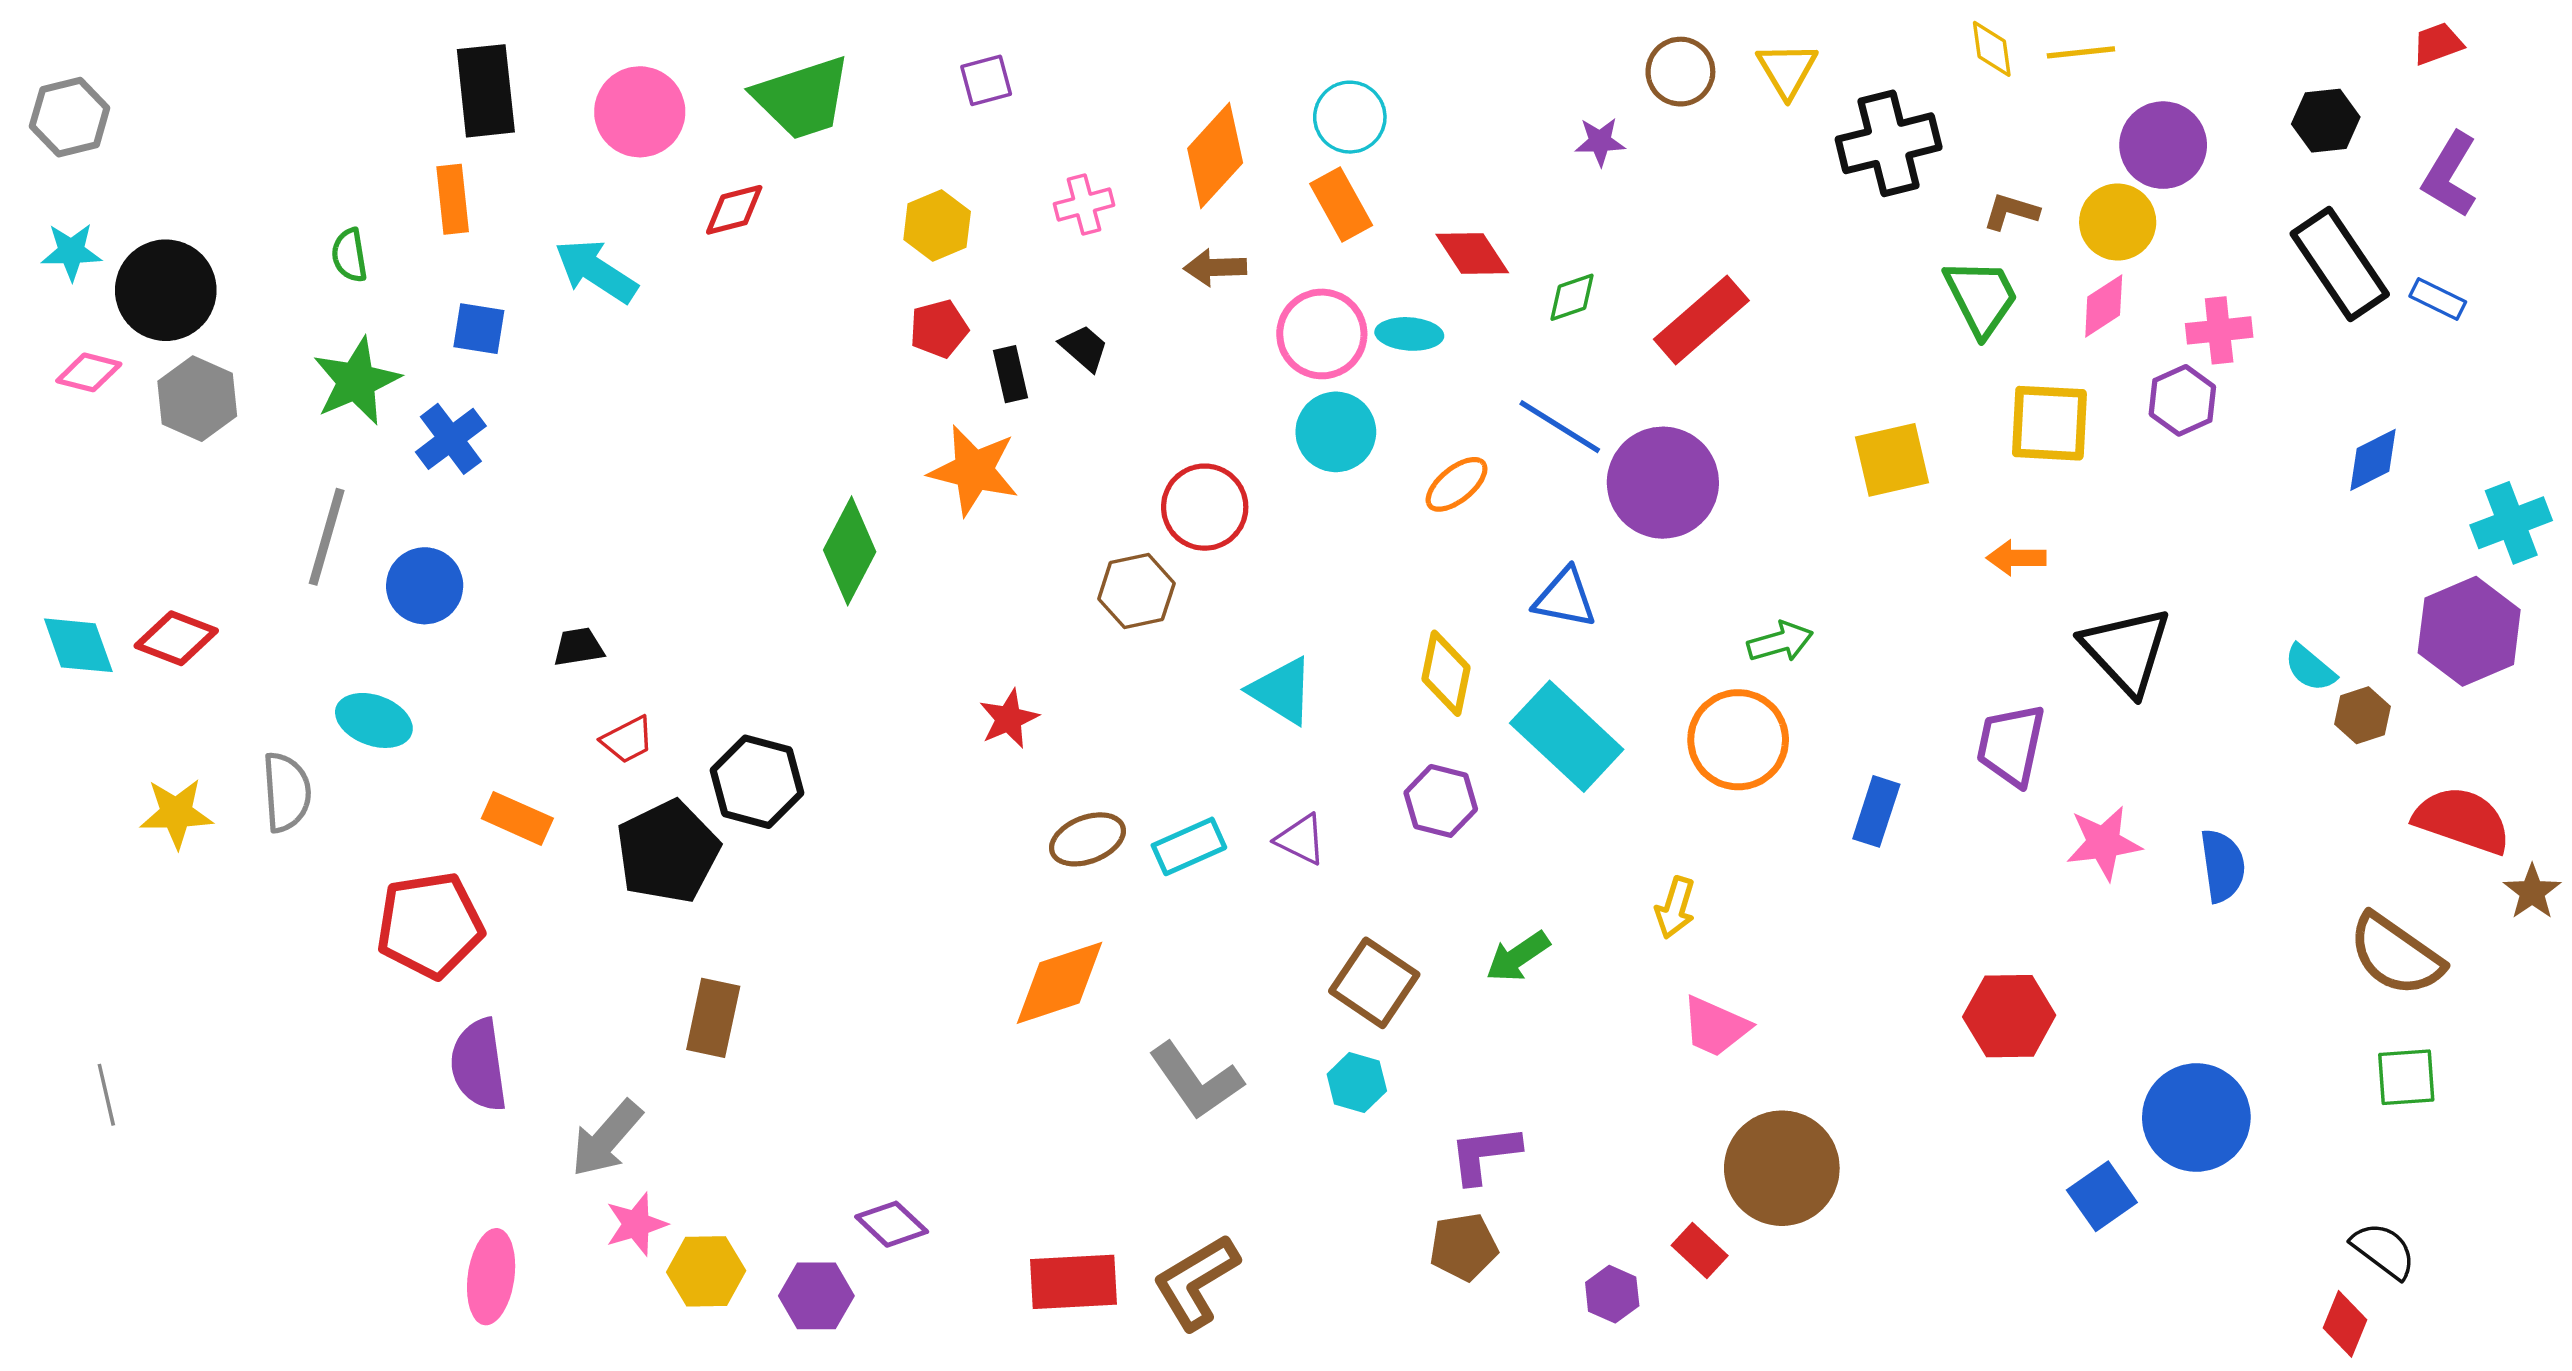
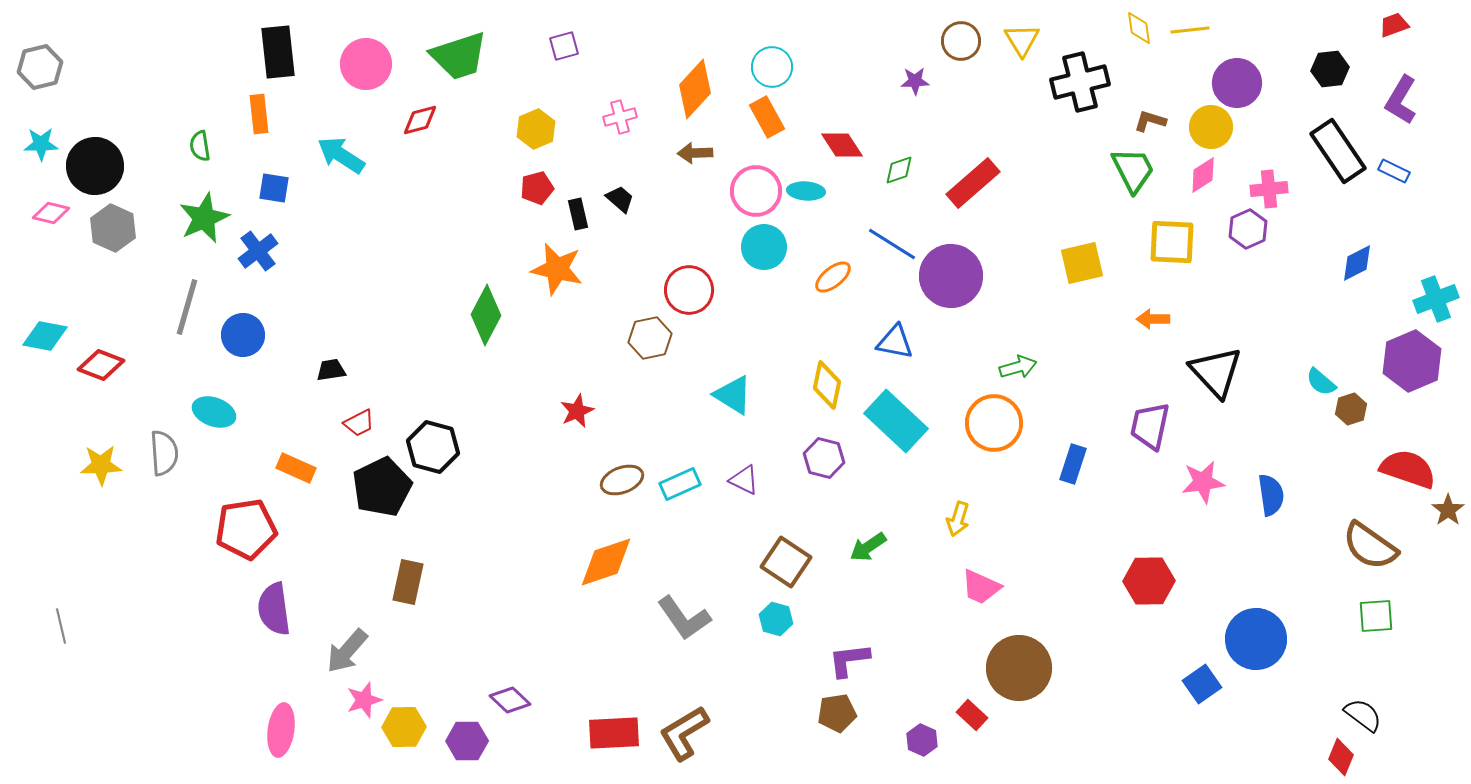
cyan diamond: (78, 645) -> (45, 336), moved, turned -60

